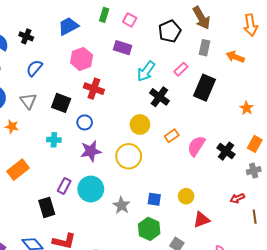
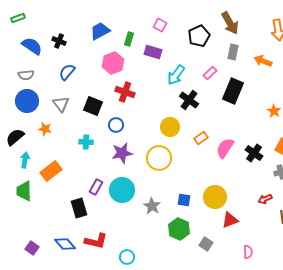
green rectangle: (104, 15) -> (129, 39), moved
yellow circle: (186, 196) -> (215, 197), size x1.5

